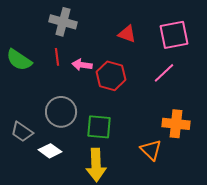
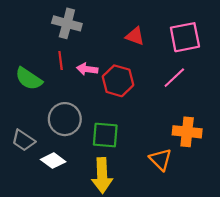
green semicircle: (19, 60) -> (29, 79), moved

